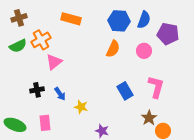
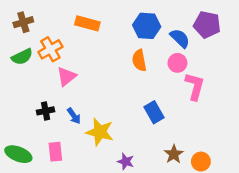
blue semicircle: (144, 20) -> (180, 38), moved, turned -66
purple pentagon: (168, 34) -> (207, 25), moved
orange semicircle: (113, 49) -> (139, 60), turned 144
pink L-shape: (156, 87) -> (195, 86), moved
yellow star: (81, 107) -> (100, 132), size x1.6
brown star: (149, 118) -> (174, 154), moved

